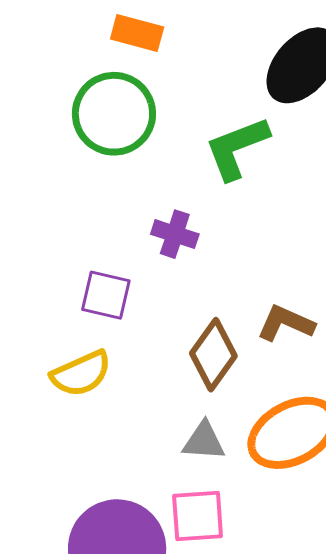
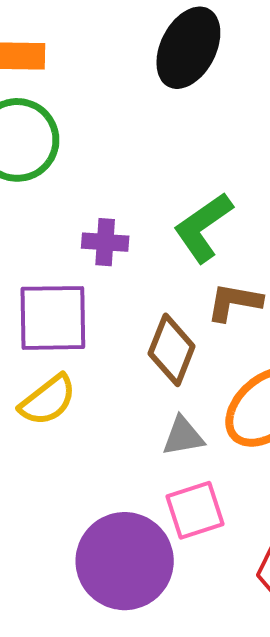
green L-shape: (237, 148) -> (203, 227), moved
purple square: (106, 295) -> (53, 318), size x1.5

